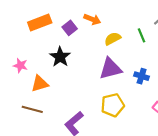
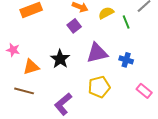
purple square: (70, 28) -> (74, 26), moved
yellow semicircle: (113, 39) -> (106, 13), moved
black star: (60, 57) -> (60, 59), moved

